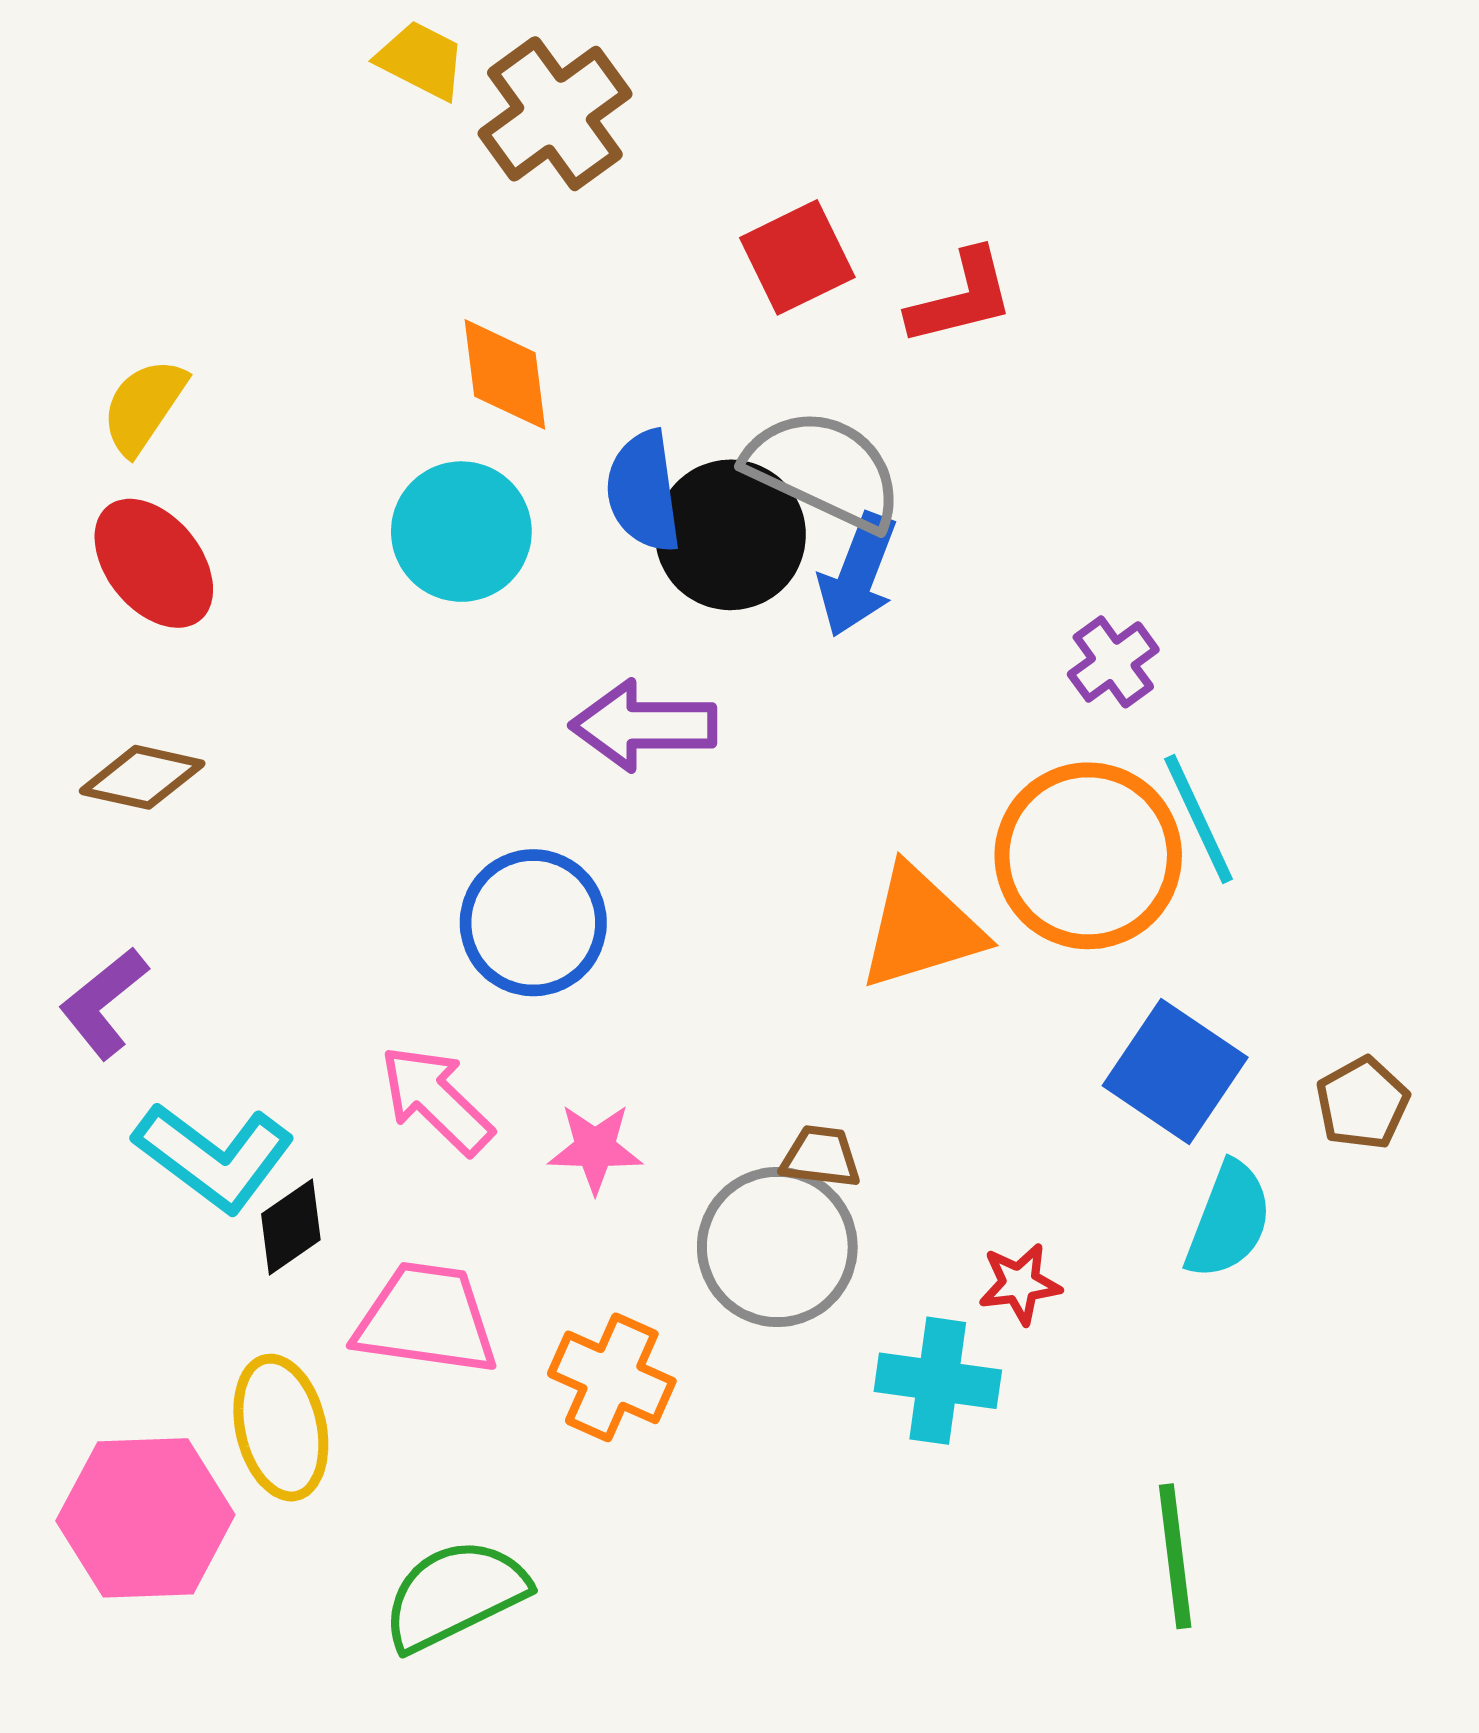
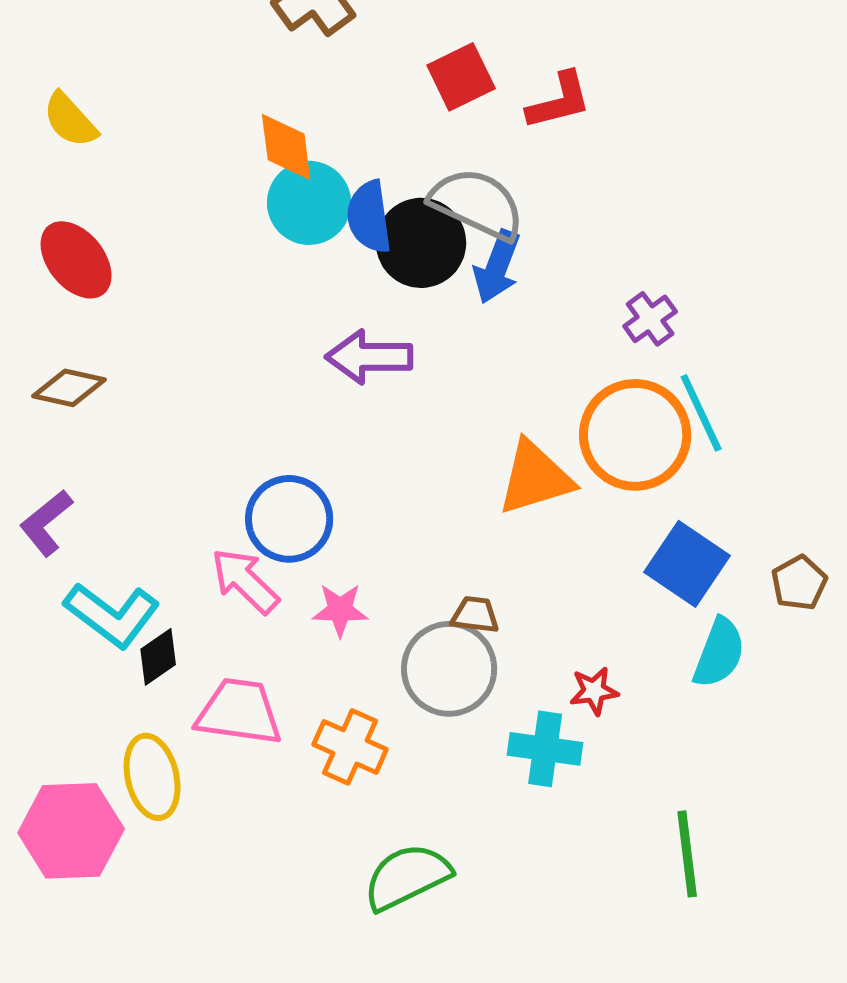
yellow semicircle: (144, 406) -> (70, 120), moved, turned -76
cyan circle: (461, 532) -> (309, 203), moved
blue circle: (533, 923) -> (289, 519), moved
green semicircle: (455, 1595) -> (407, 877), moved

